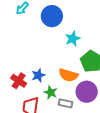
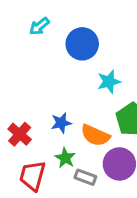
blue star: (38, 75) -> (61, 123), moved

